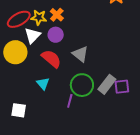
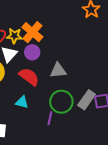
orange cross: (57, 15) -> (32, 32), size x1.5
gray triangle: (80, 54) -> (58, 71), turned -42
cyan triangle: (43, 84) -> (22, 102), turned -32

